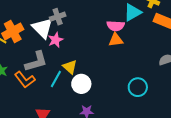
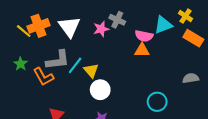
gray cross: (58, 17) -> (117, 20), moved, turned 35
pink star: (56, 40) -> (101, 29), moved
cyan line: (56, 79) -> (75, 65), moved

